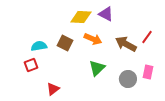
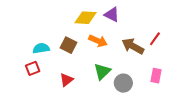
gray circle: (128, 79) -> (123, 83), moved
red triangle: (53, 89) -> (66, 80), moved

